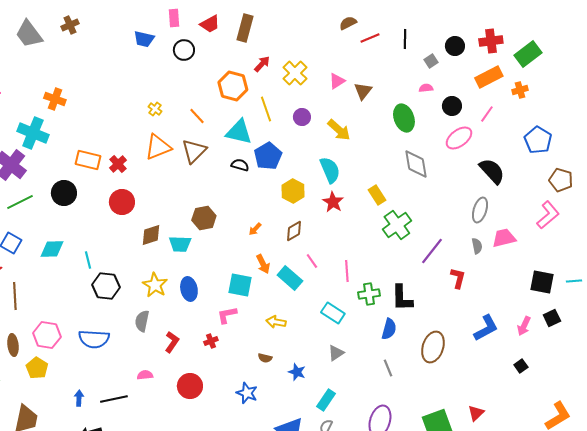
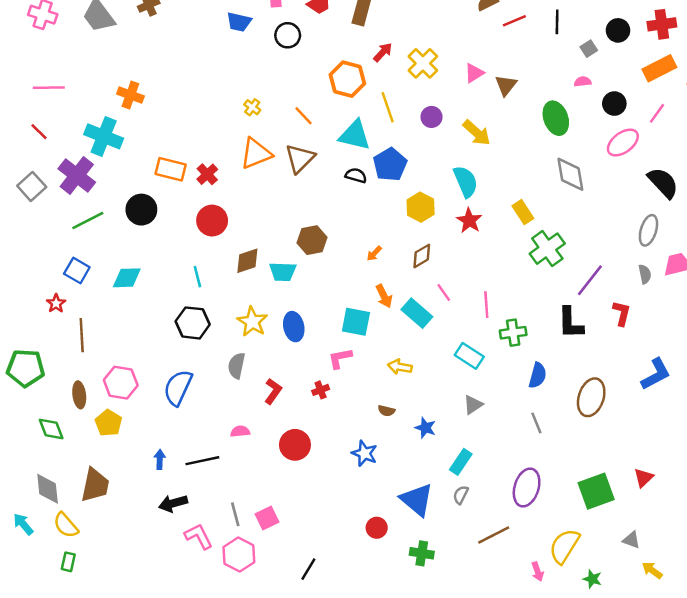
cyan line: (88, 260) -> (197, 277), moved
black L-shape: (402, 298) -> (570, 323), moved
blue semicircle: (94, 339) -> (178, 388), turned 112

